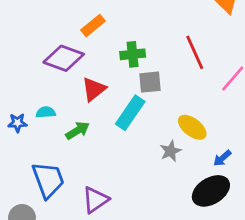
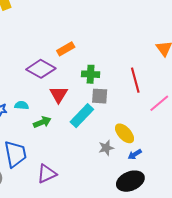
red triangle: (94, 89) -> (59, 94), turned -30
blue arrow: (222, 158) -> (135, 154), moved

